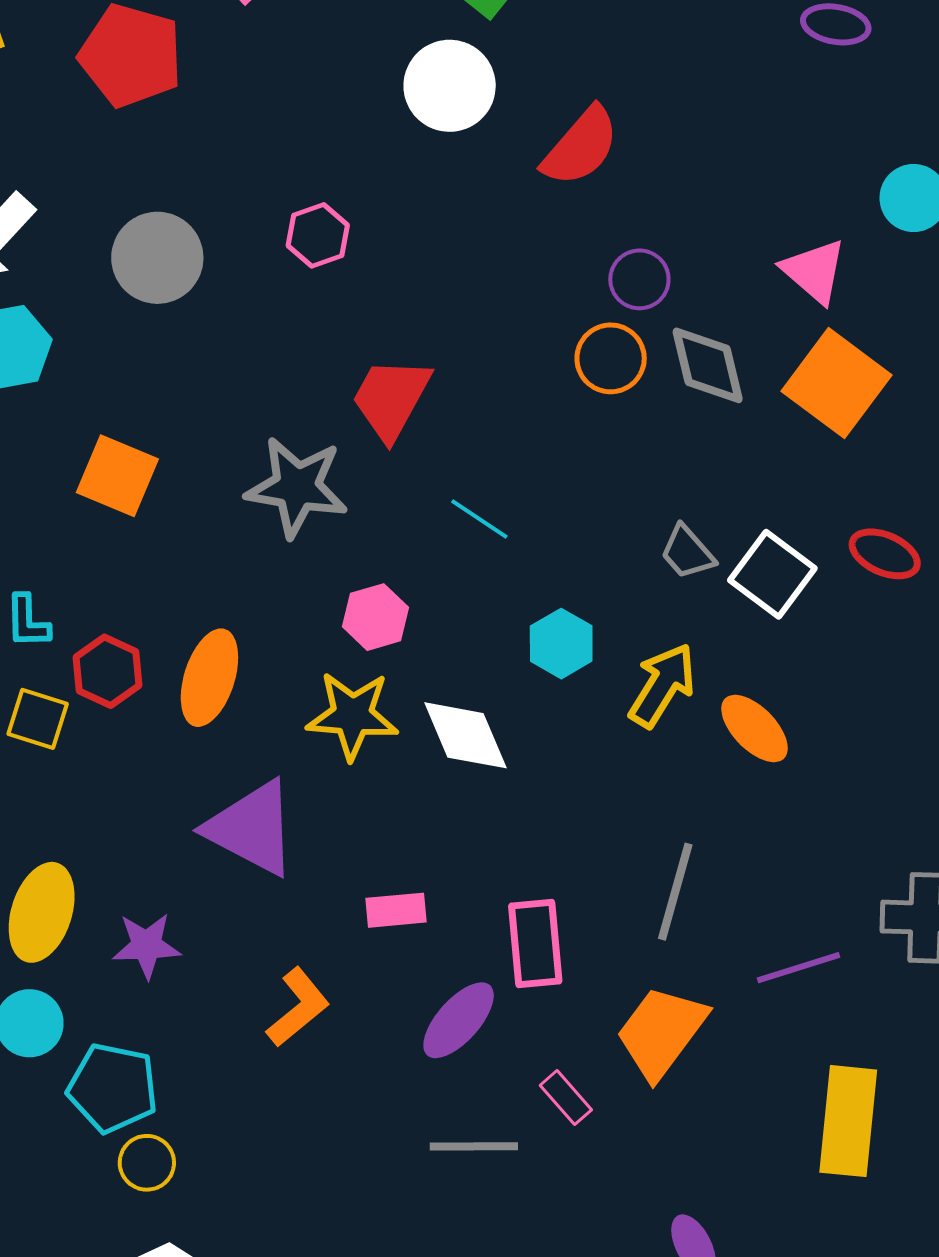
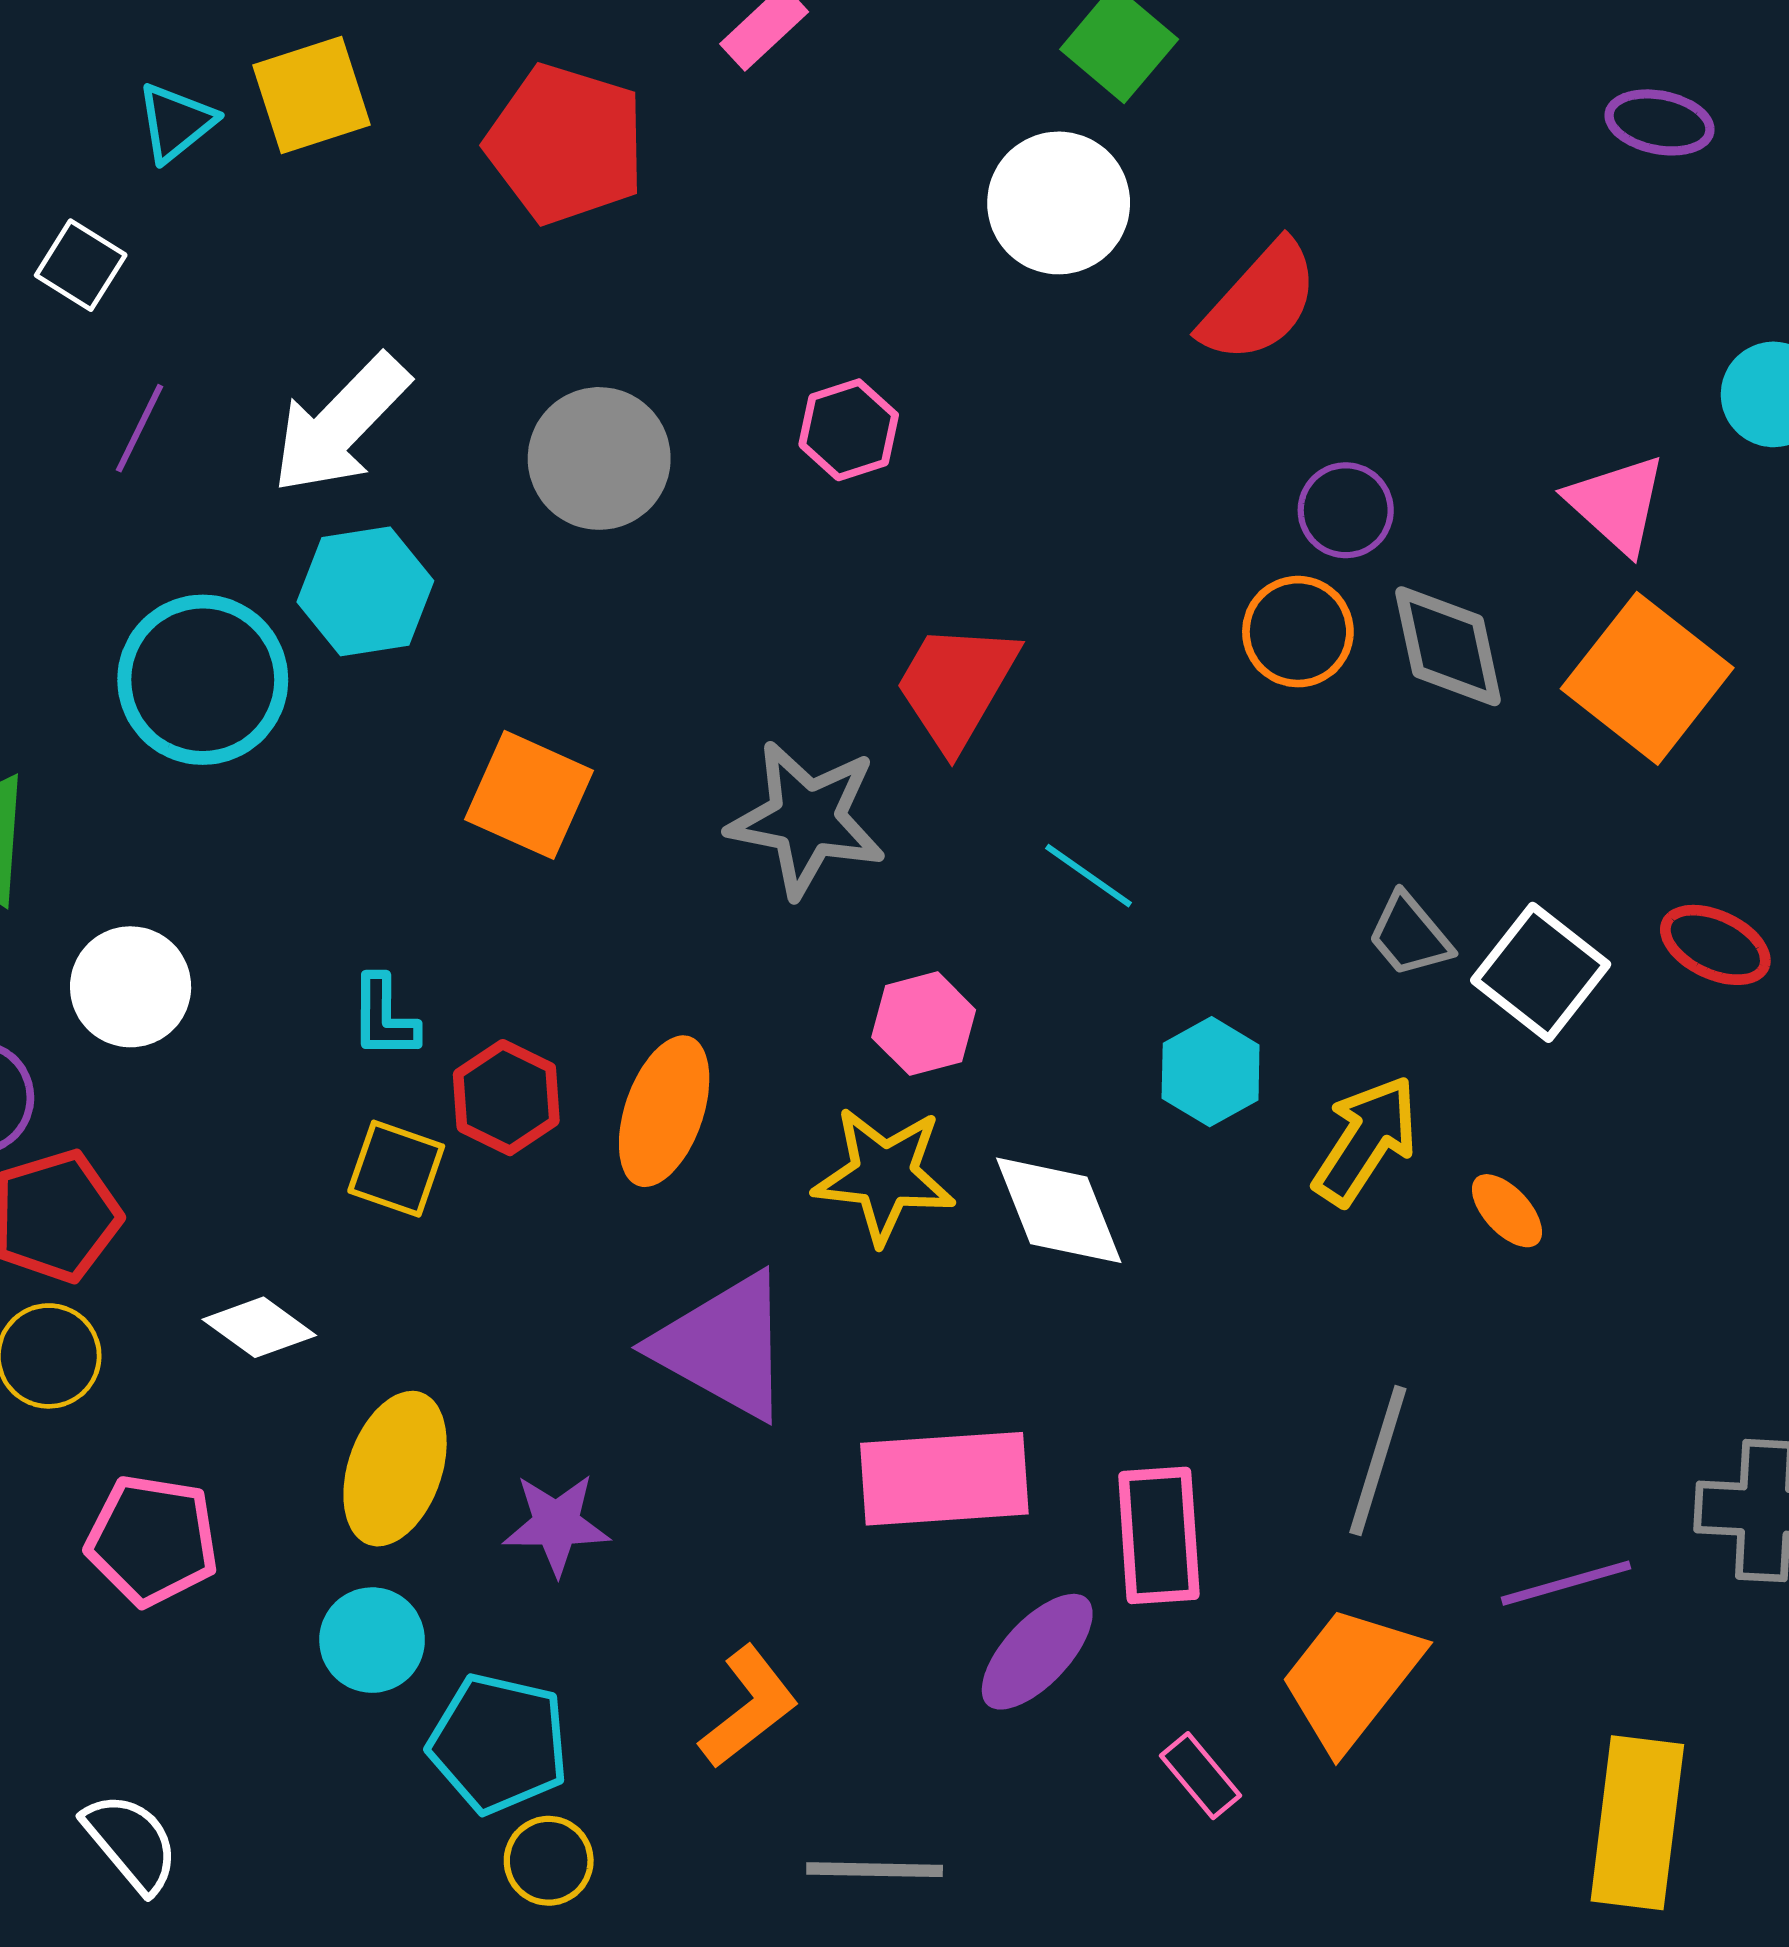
orange ellipse: (755, 728) -> (1507, 1211), size x0.7
pink rectangle: (396, 910) -> (944, 1479), size x1.8
orange L-shape: (298, 1007) -> (749, 1707), moved
gray line: (474, 1146) -> (875, 1870), moved

